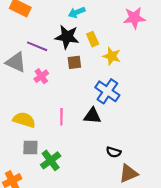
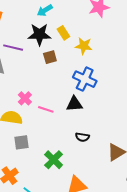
pink cross: (41, 76) -> (25, 98), moved
pink line: (61, 117) -> (46, 109), turned -63
black semicircle: (114, 152) -> (82, 137), moved
green cross: (51, 160) -> (54, 160), moved

